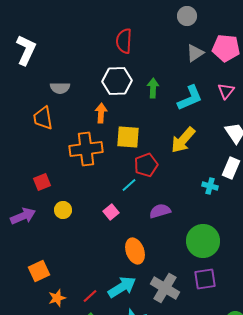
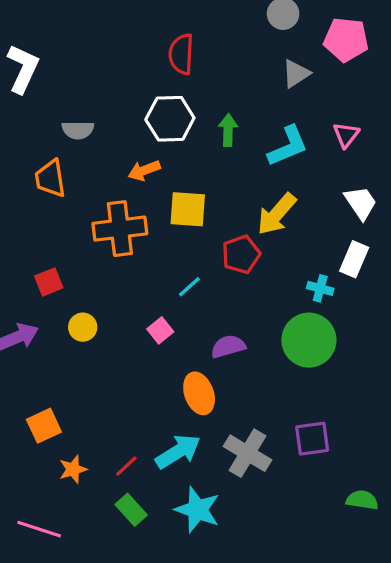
pink pentagon: (226, 48) -> (346, 40), moved
orange arrow: (101, 113) -> (144, 170), turned -114
red pentagon: (146, 165) -> (241, 254), moved
purple semicircle: (160, 211) -> (228, 347), moved
green circle: (203, 241) -> (309, 340), moved

